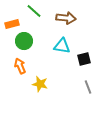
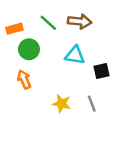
green line: (34, 11) -> (48, 23), moved
yellow star: (40, 84) -> (62, 104), moved
gray line: (88, 87) -> (92, 104), moved

